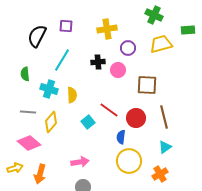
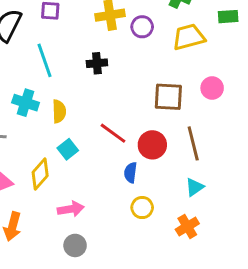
purple circle: (128, 48) -> (142, 27), moved
cyan line: (62, 60) -> (44, 60), turned -50
pink circle: (118, 70) -> (212, 88), moved
yellow diamond: (51, 122) -> (40, 174), moved
cyan square: (88, 122) -> (68, 149), moved
yellow circle: (129, 161) -> (142, 208), size x0.6

